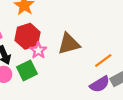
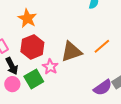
pink star: (38, 50) -> (50, 67), moved
orange line: (103, 60) -> (102, 46), moved

